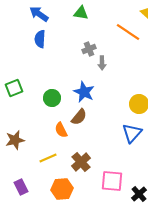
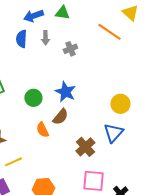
blue arrow: (39, 14) -> (33, 16), moved, turned -54
gray arrow: (102, 63) -> (45, 38), moved
yellow line: (48, 158) -> (13, 162), moved
brown cross: (81, 162) -> (85, 147), moved

